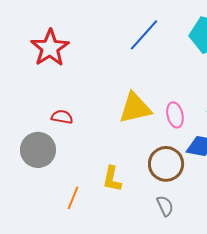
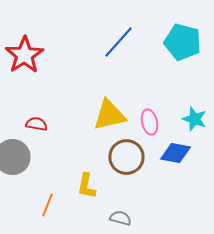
brown circle: (166, 164) -> (126, 157), moved
gray semicircle: (165, 206) -> (120, 218), moved, turned -50

